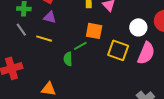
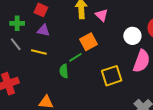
orange square: (94, 31) -> (88, 42), turned -36
yellow square: (118, 50) -> (112, 76), moved, turned -35

